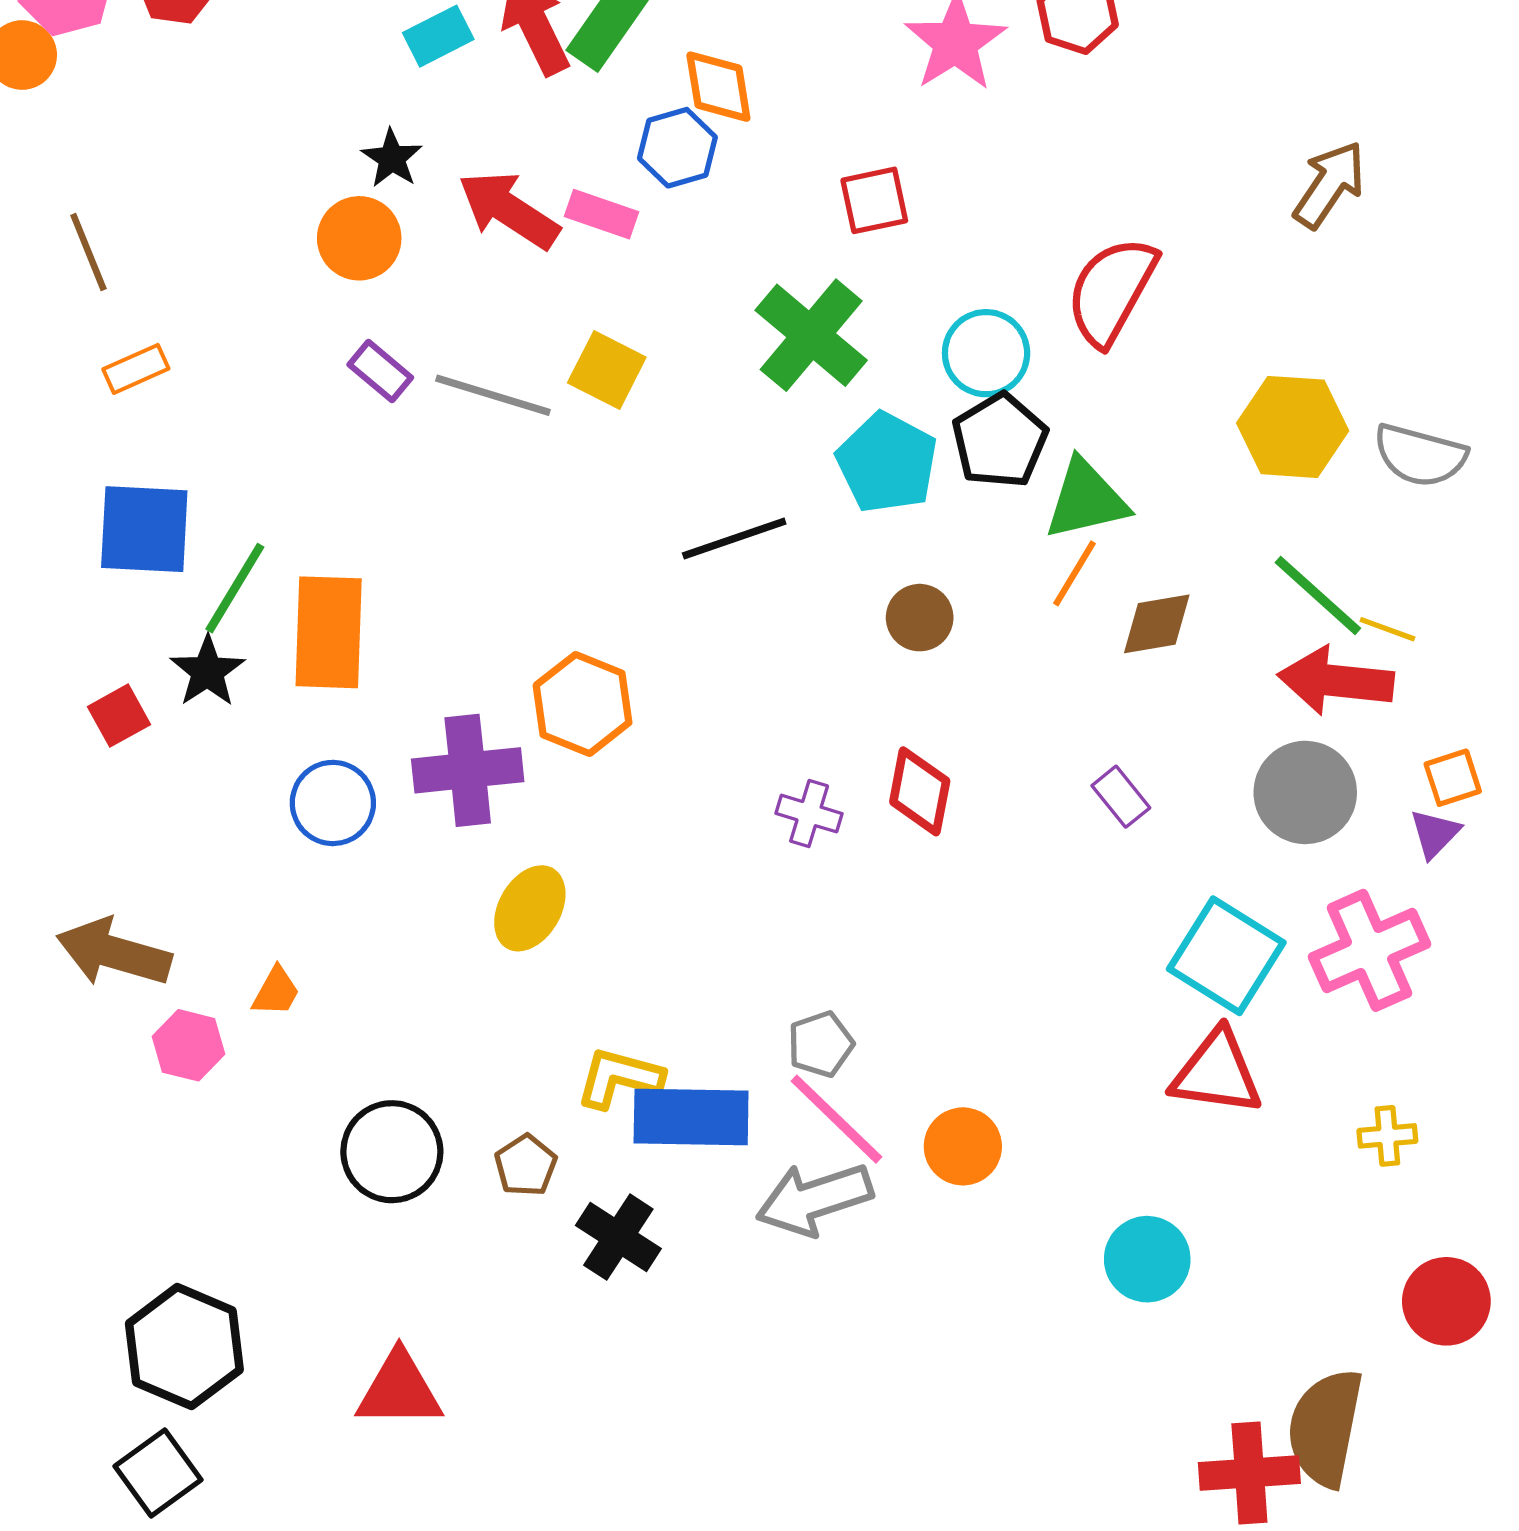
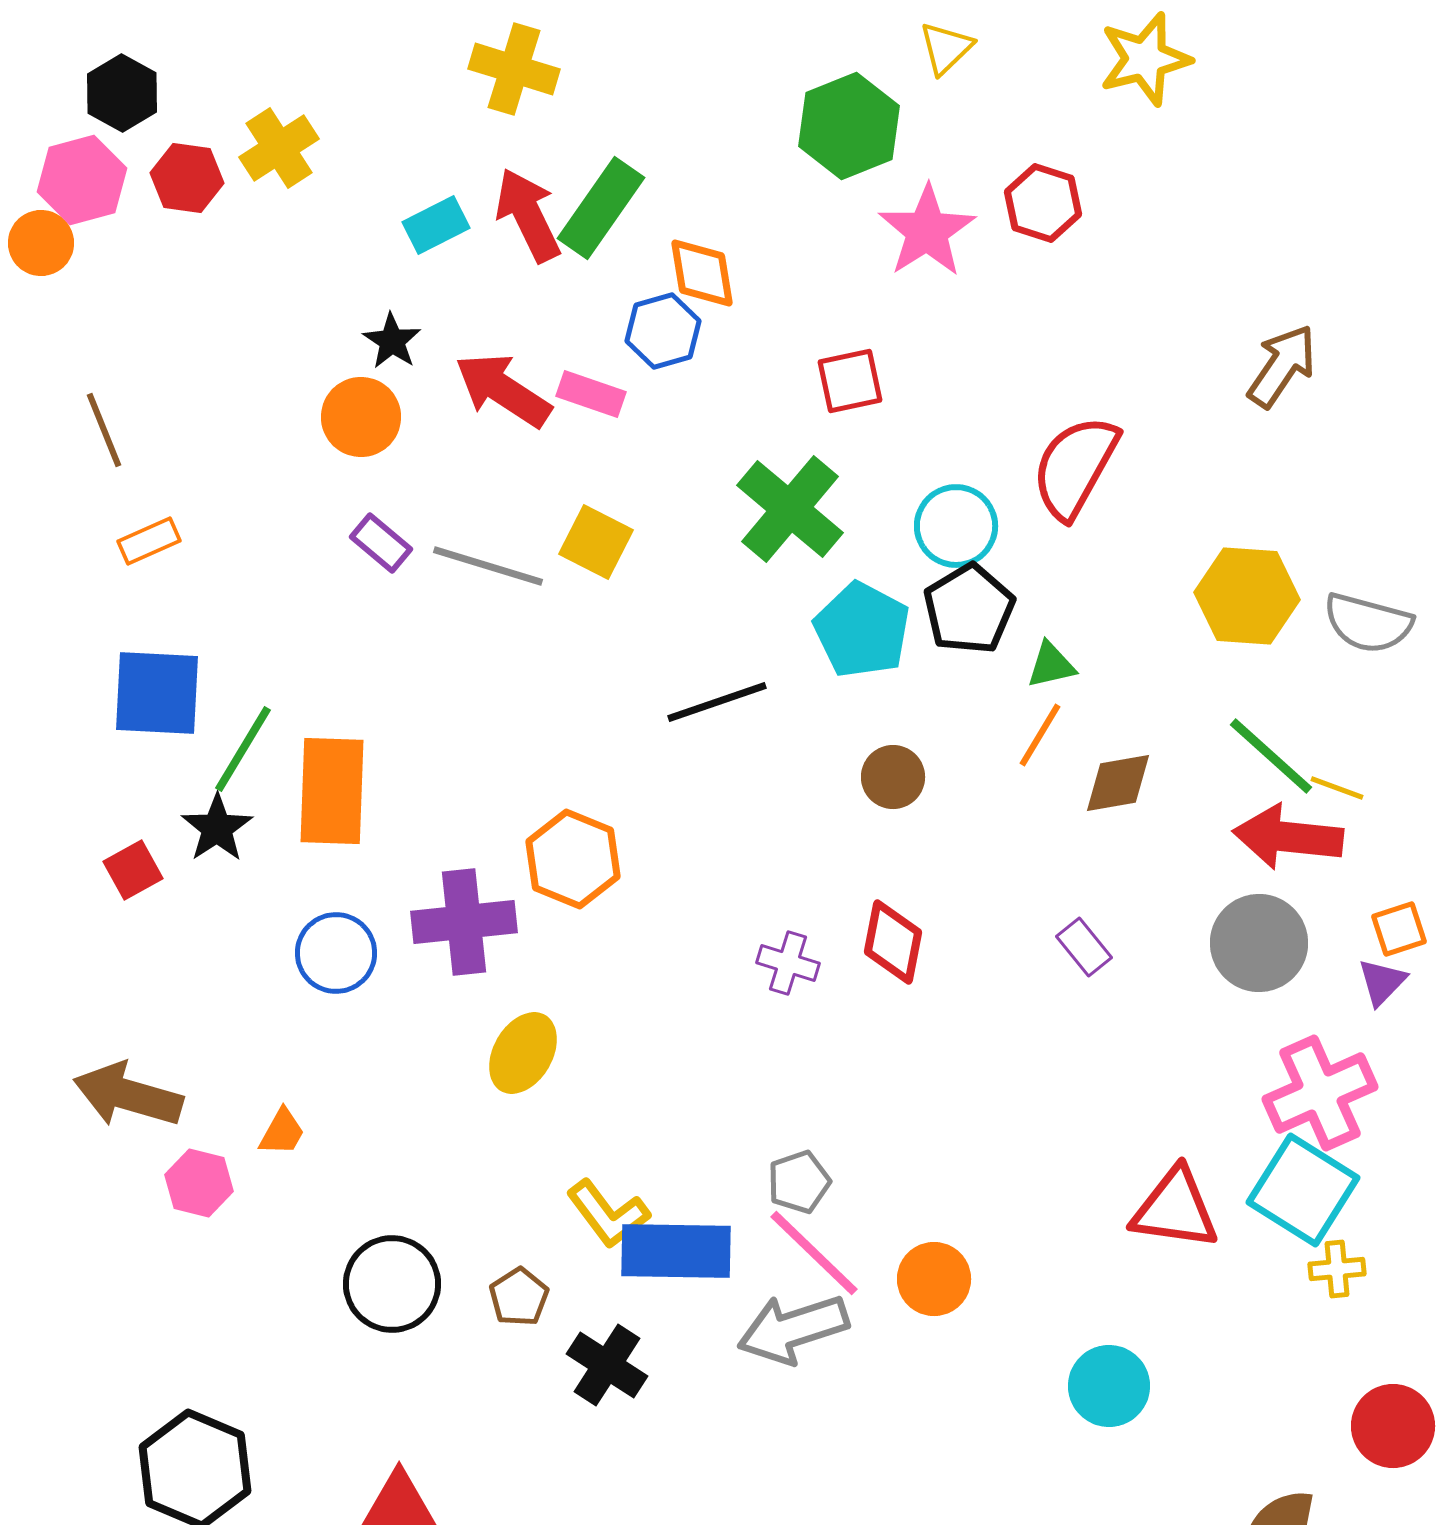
green triangle: (1086, 500) -> (1051, 665), size x0.6
cyan square: (1226, 956) -> (1303, 1190), moved
yellow L-shape: (619, 1078) -> (608, 1214), turned -142

